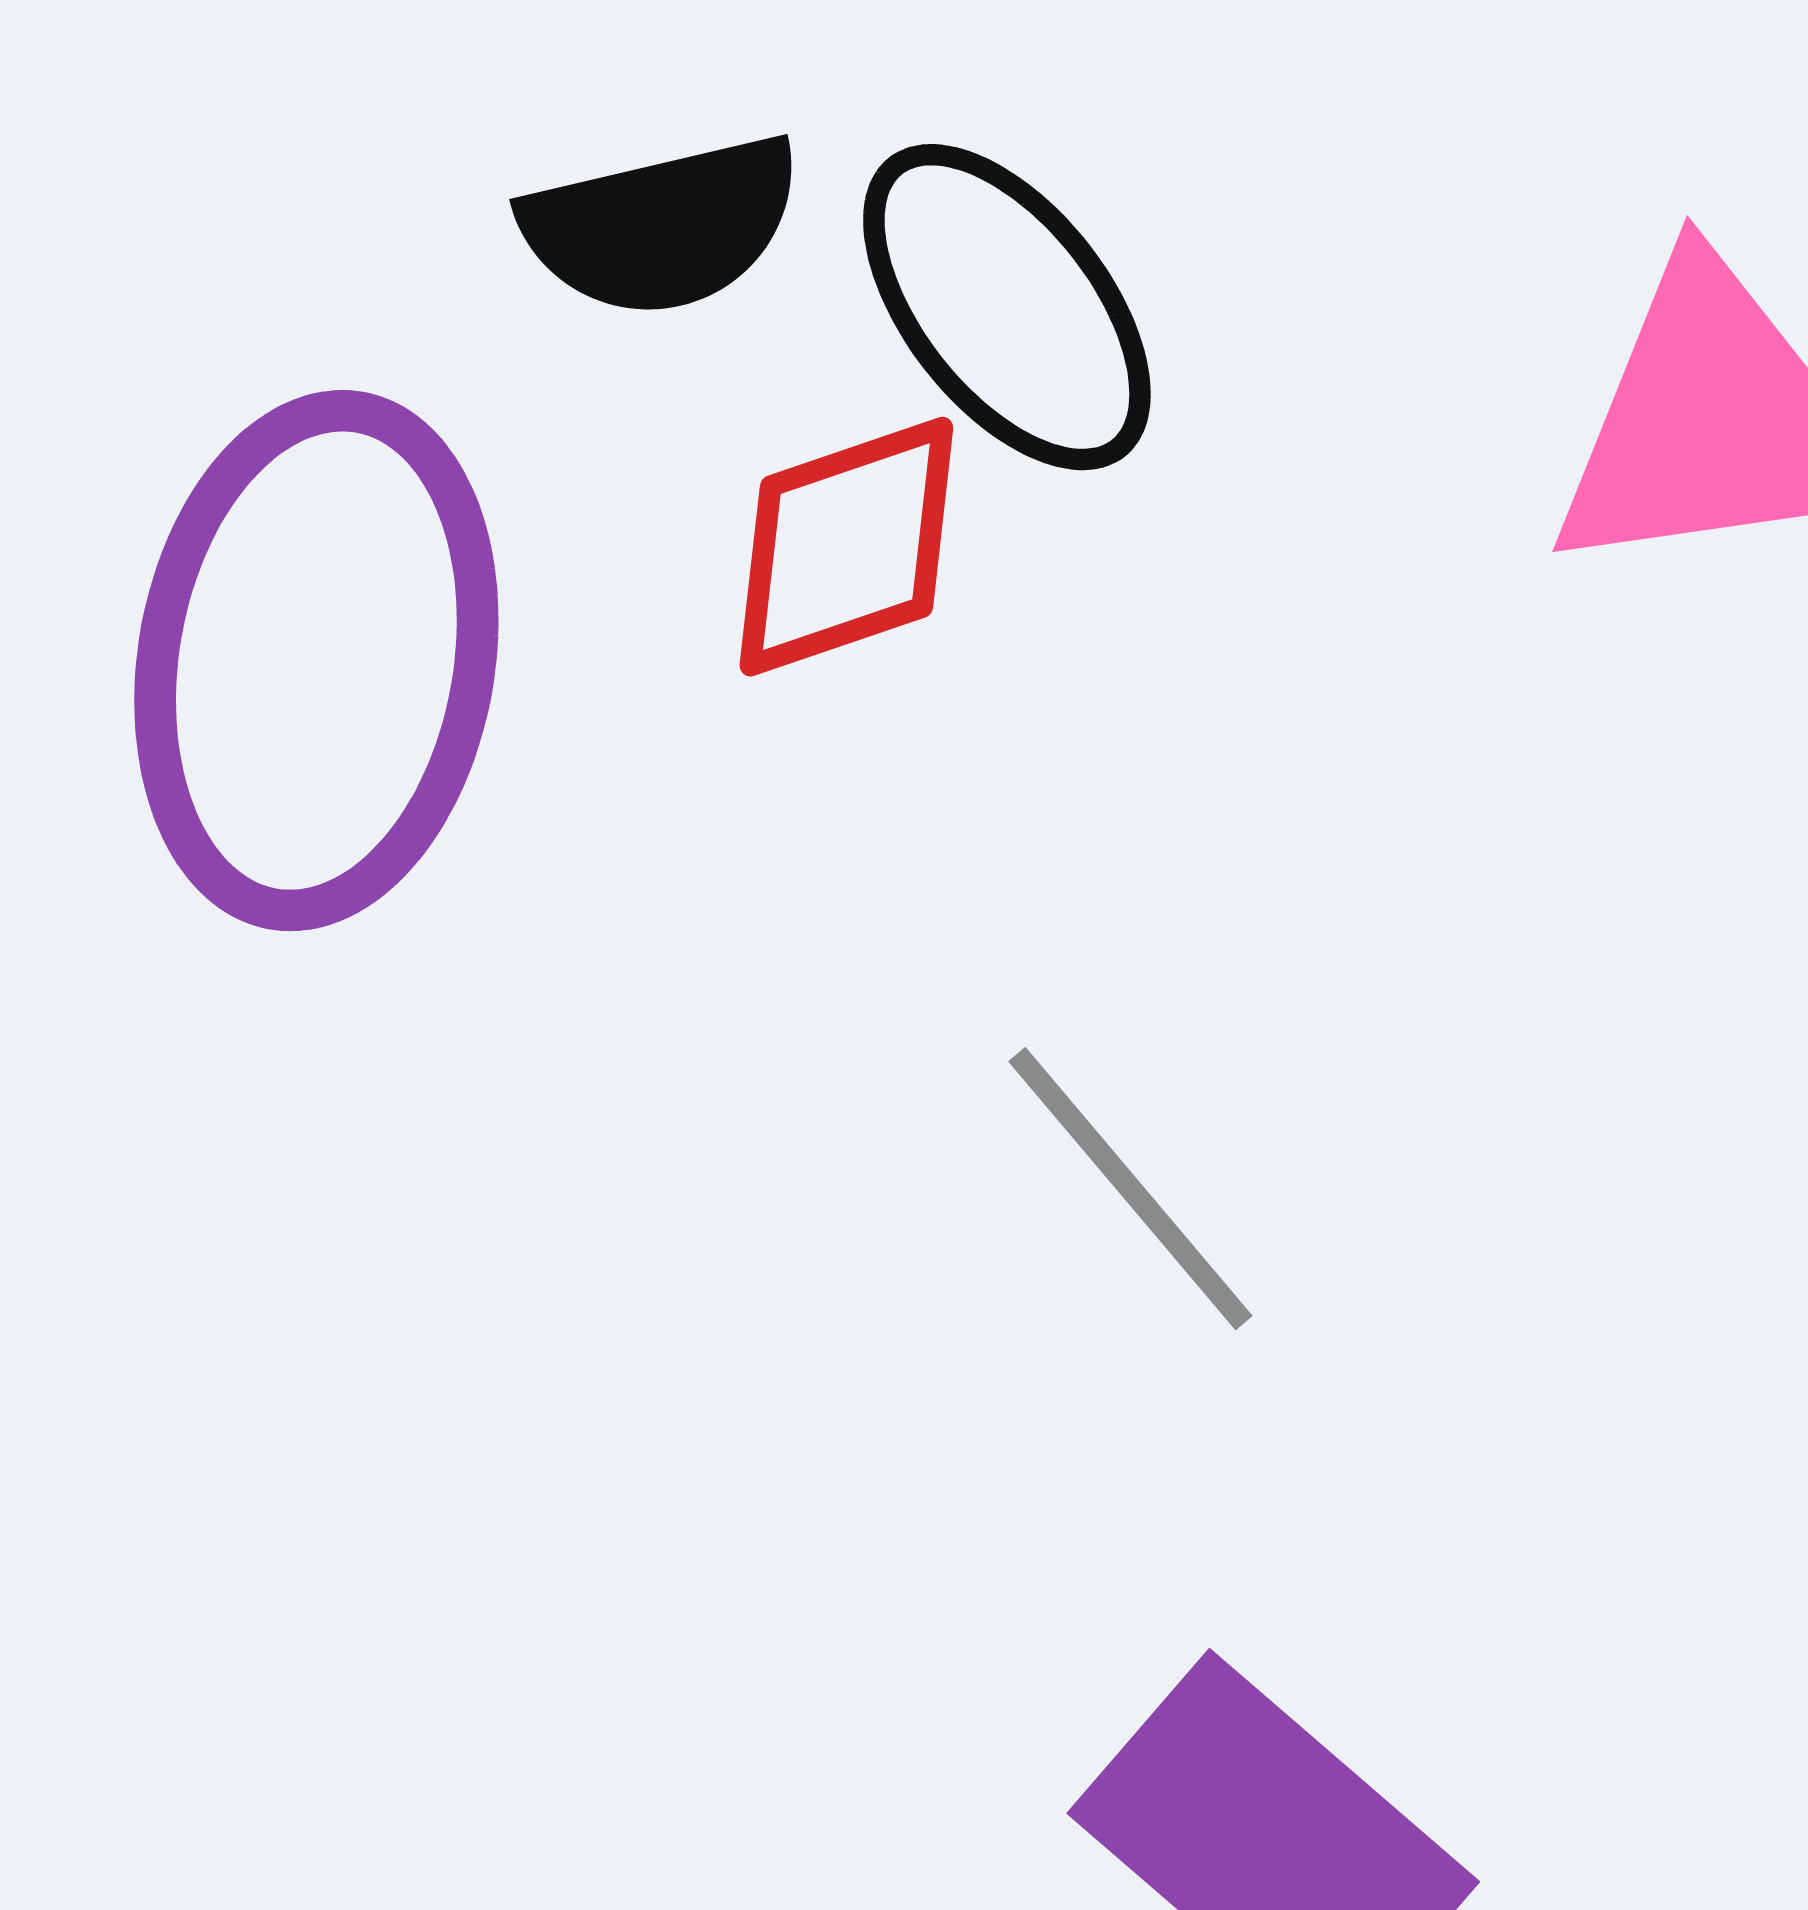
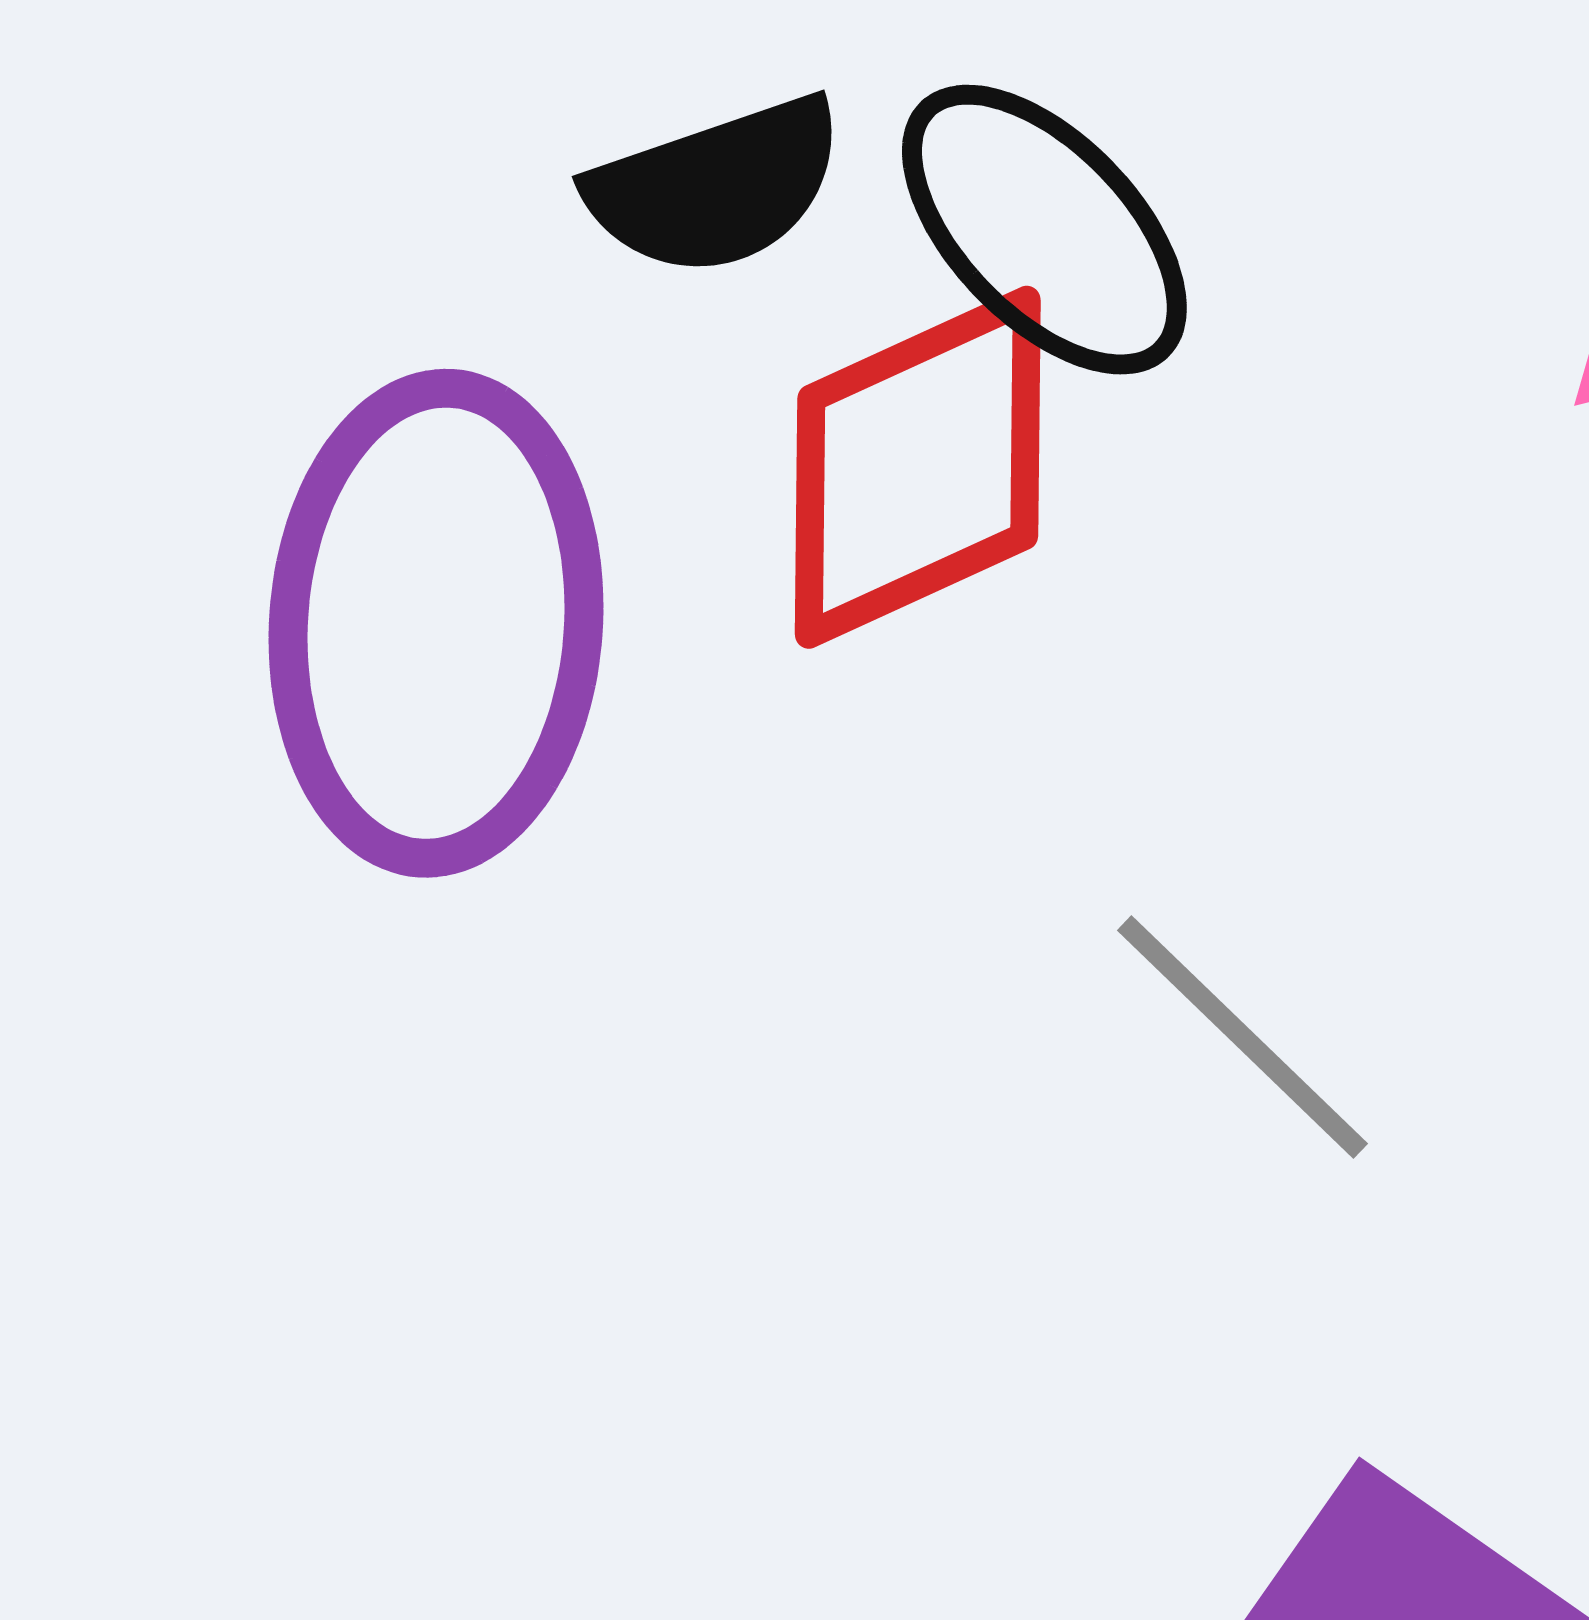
red diamond: (846, 547) -> (918, 467), size x1.4

